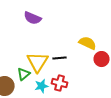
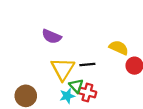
purple semicircle: (33, 18) -> (52, 36), moved
green triangle: (24, 74) -> (76, 86), moved, turned -32

